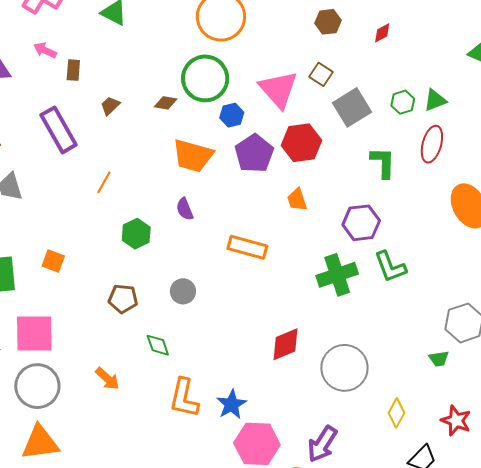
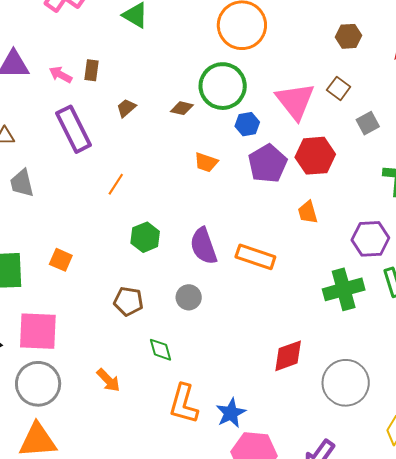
pink arrow: (45, 50) -> (61, 75), moved
gray square: (352, 107) -> (368, 123), size x0.6
orange trapezoid: (193, 156) -> (206, 162), size x0.6
purple semicircle: (185, 209) -> (204, 246), moved, size x1.6

